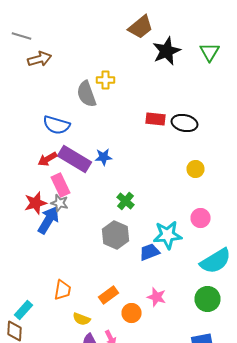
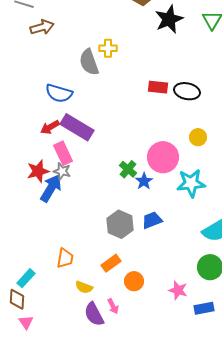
blue star: (104, 157) -> (144, 181), moved, turned -30
pink circle: (200, 218) -> (163, 157), moved, size x1.6
gray hexagon: (116, 235) -> (120, 224), moved
cyan star: (168, 235) -> (191, 183), moved
pink star: (156, 297) -> (178, 290), moved

